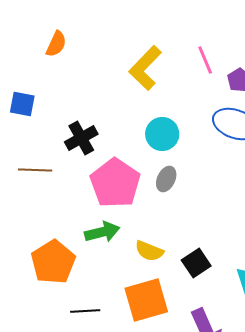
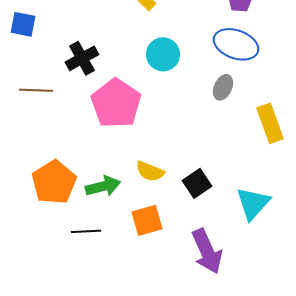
gray ellipse: (166, 179) -> (223, 87), moved
green arrow: (102, 232) -> (103, 186), moved
orange square: (146, 300) -> (147, 220), size x0.7

